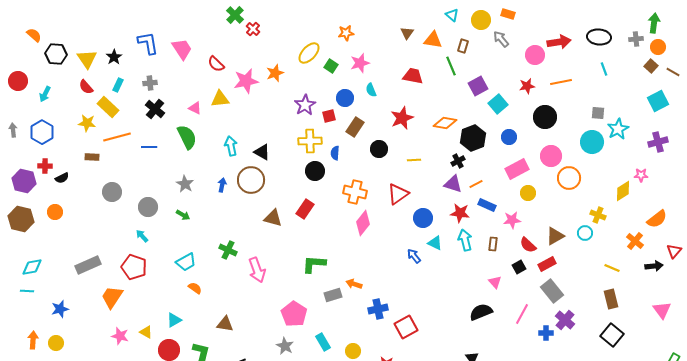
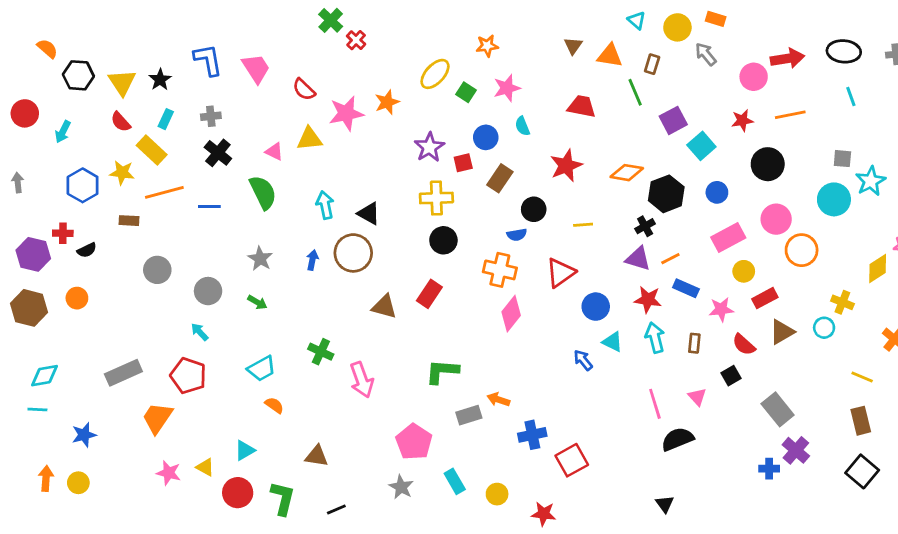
blue hexagon: (42, 132) -> (83, 185), moved
blue semicircle: (335, 153) -> (517, 235), moved, turned -104
red rectangle: (547, 264) -> (765, 298), moved
pink line: (522, 314) -> (655, 404), moved, turned -45

